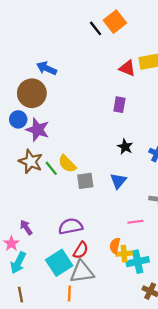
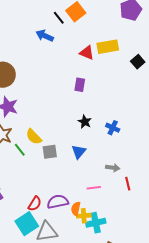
blue arrow: (47, 68) -> (45, 36), moved
green line: (51, 168) -> (20, 150), moved
purple semicircle: (71, 226) -> (58, 202), moved
red semicircle: (81, 250) -> (35, 204), moved

